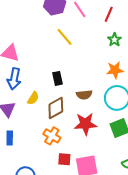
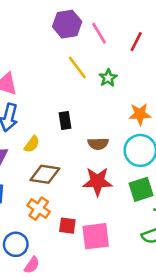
green star: (114, 40) -> (108, 78), moved
brown diamond: (56, 108) -> (45, 174), moved, turned 35
orange cross: (52, 136) -> (39, 209), moved

